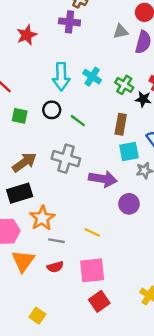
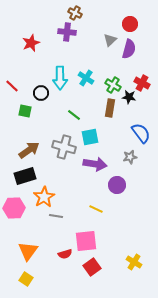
gray triangle: (121, 31) -> (110, 40), turned -32
black circle: (52, 110) -> (41, 93), moved
brown rectangle: (121, 124) -> (110, 108), moved
cyan square: (129, 152) -> (90, 137), moved
yellow line: (92, 232) -> (96, 209), moved
orange triangle: (23, 261) -> (28, 251), moved
red semicircle: (55, 267) -> (65, 254), moved
yellow square: (37, 316) -> (26, 279), moved

